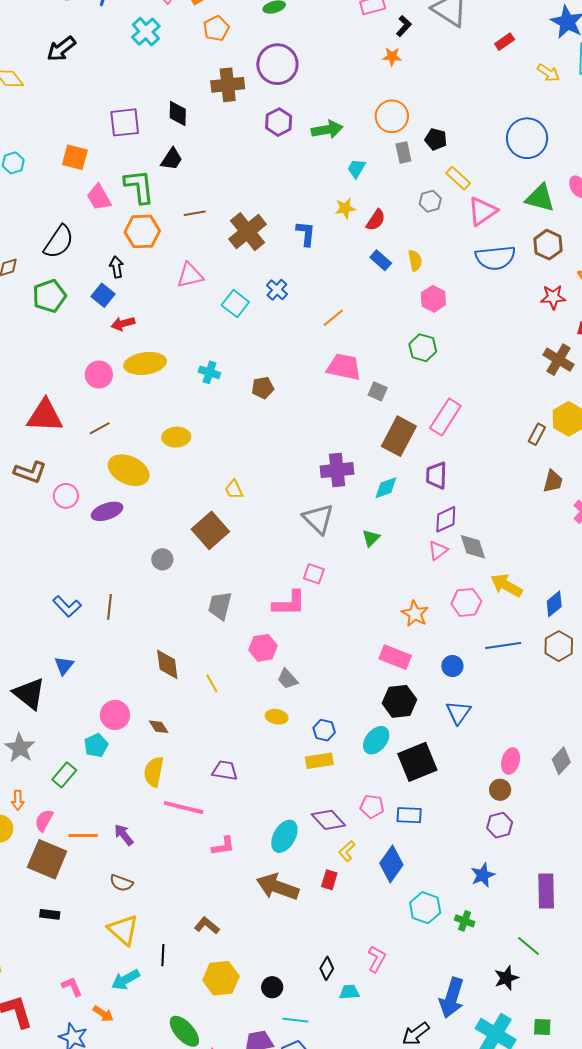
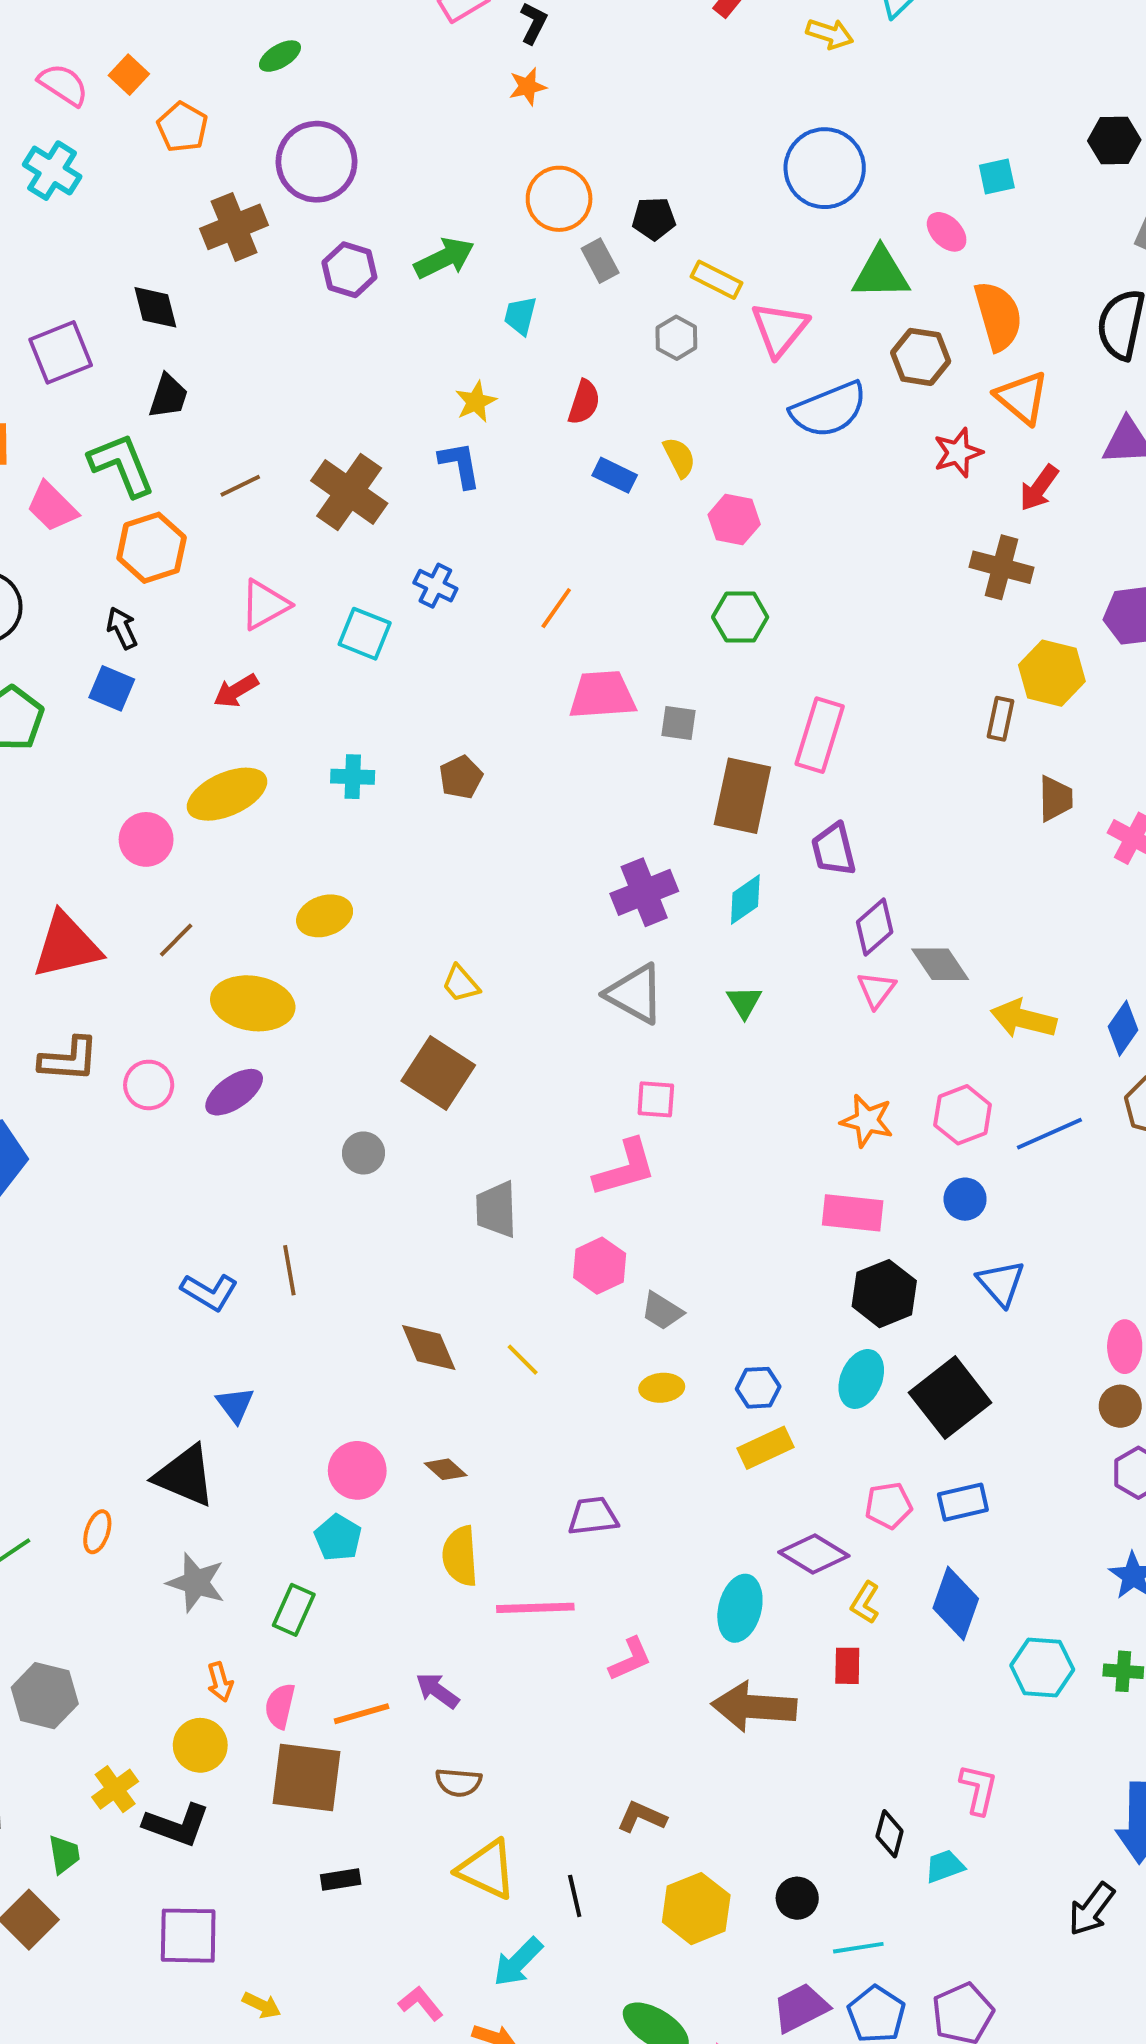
yellow star: (345, 208) -> (476, 402), moved
red arrow: (123, 324) -> (236, 691), moved
pink hexagon: (466, 602) -> (963, 1115), moved

